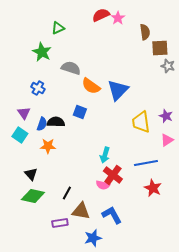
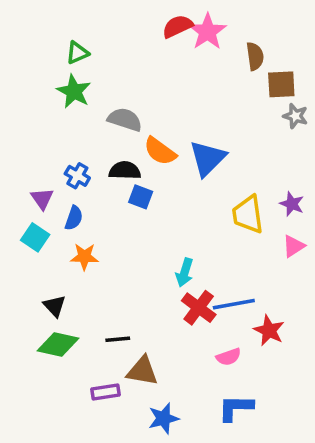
pink star: (118, 18) -> (207, 32), size x1.5
green triangle: (58, 28) -> (77, 53), moved
blue cross: (38, 88) -> (77, 176), moved
black semicircle: (56, 122) -> (125, 171), moved
blue line: (146, 163) -> (234, 304), moved
pink semicircle: (103, 185) -> (229, 357), moved, turned -32
black line: (67, 193) -> (118, 339), turned 56
blue L-shape: (112, 215) -> (236, 408), moved, turned -60

